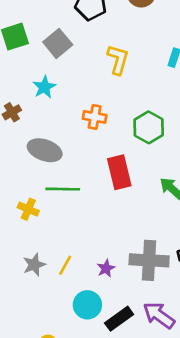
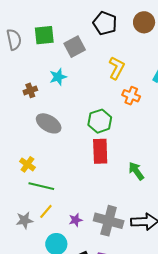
orange cross: (95, 117) -> (131, 96), moved
green hexagon: (149, 127) -> (100, 121), moved
green line: (63, 189) -> (41, 186), moved
gray star: (34, 265) -> (25, 220), moved

